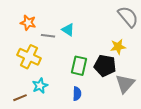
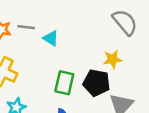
gray line: (48, 36) -> (26, 27), moved

